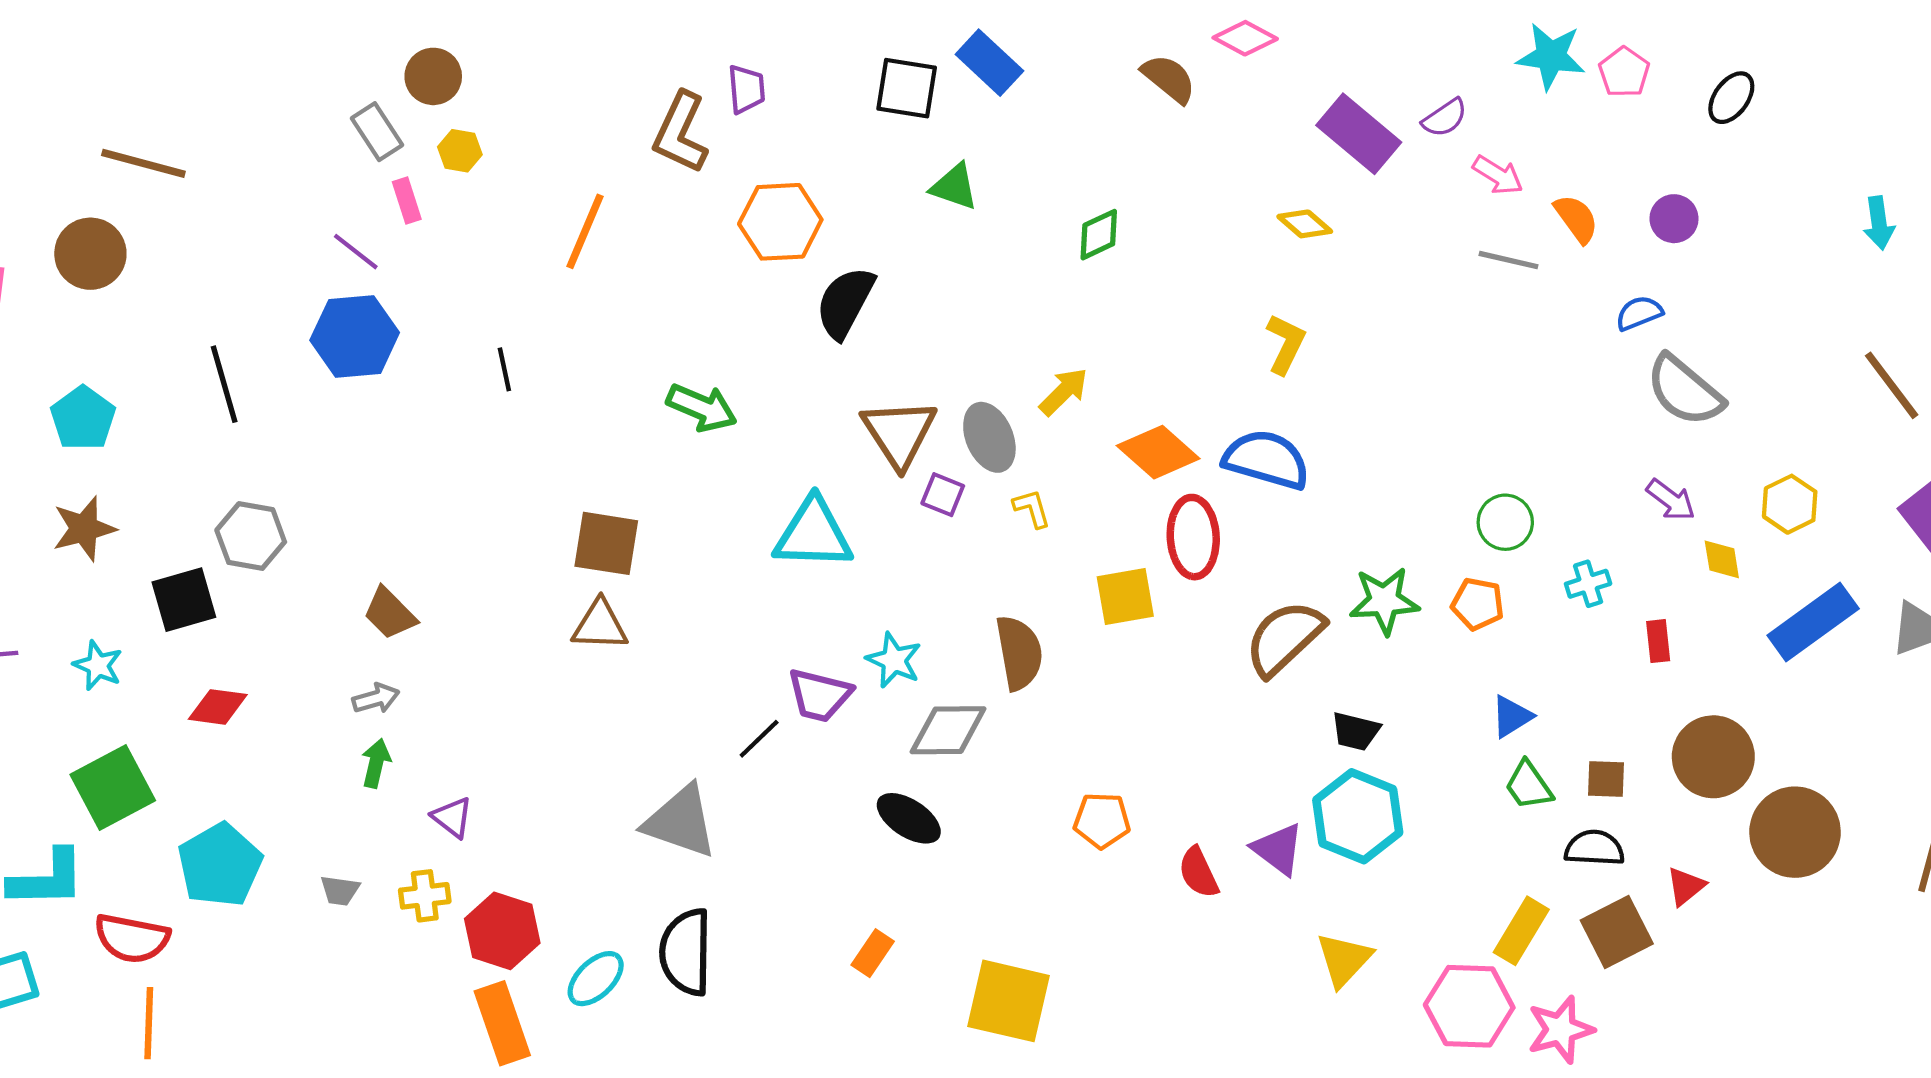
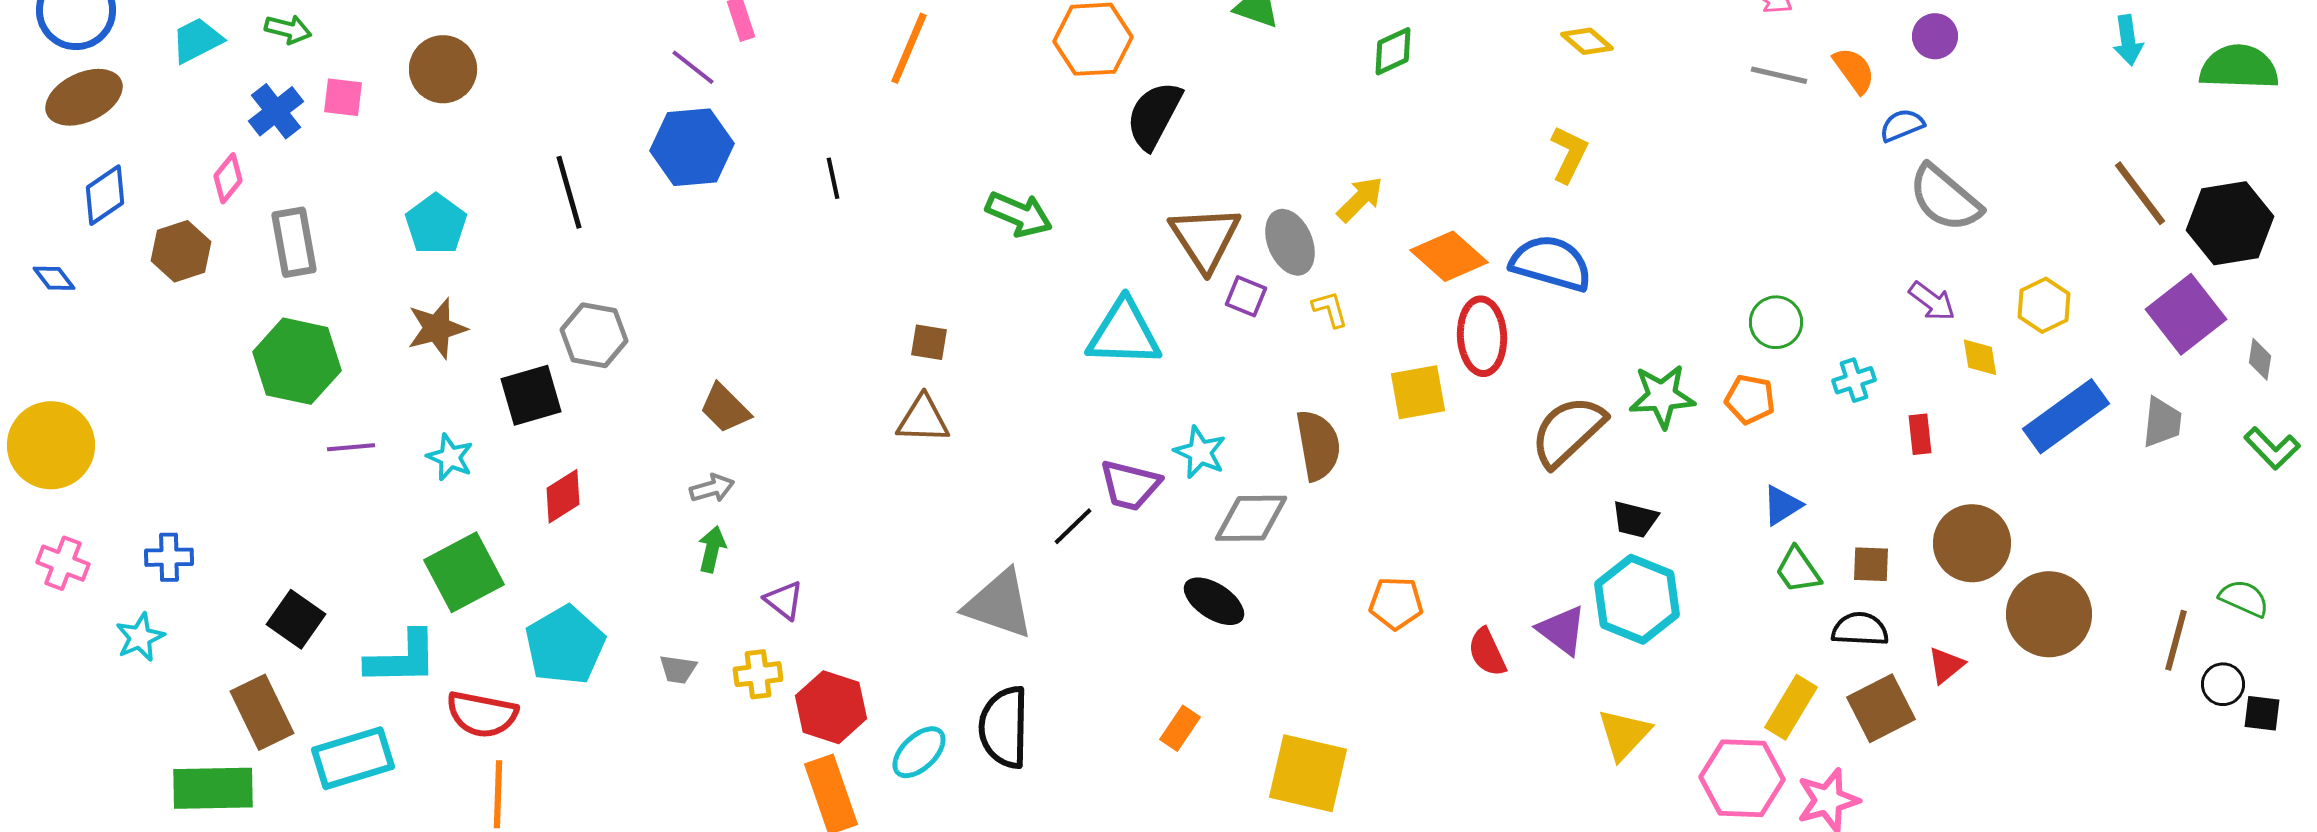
orange semicircle: (1576, 219) -> (1854, 70), moved
brown square: (606, 543) -> (929, 342), size x0.6
red diamond: (218, 707) -> (563, 496), turned -40

